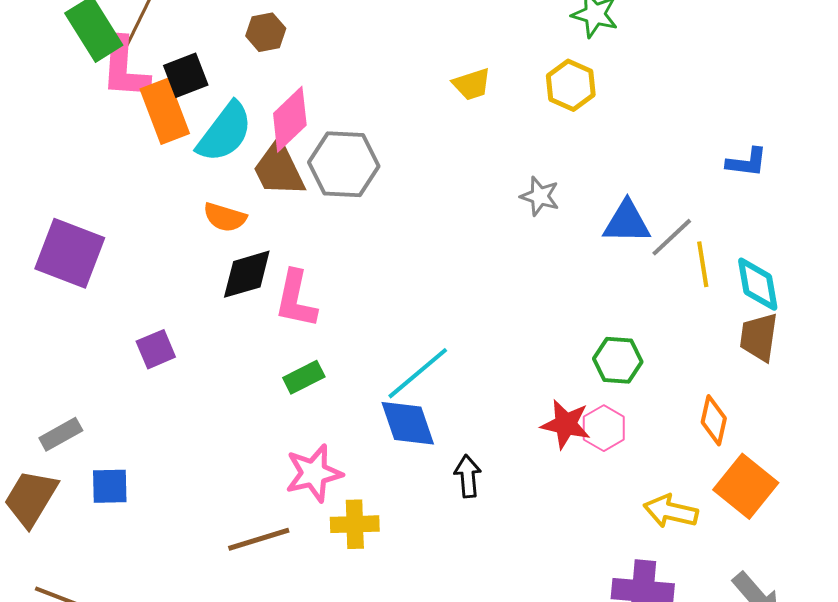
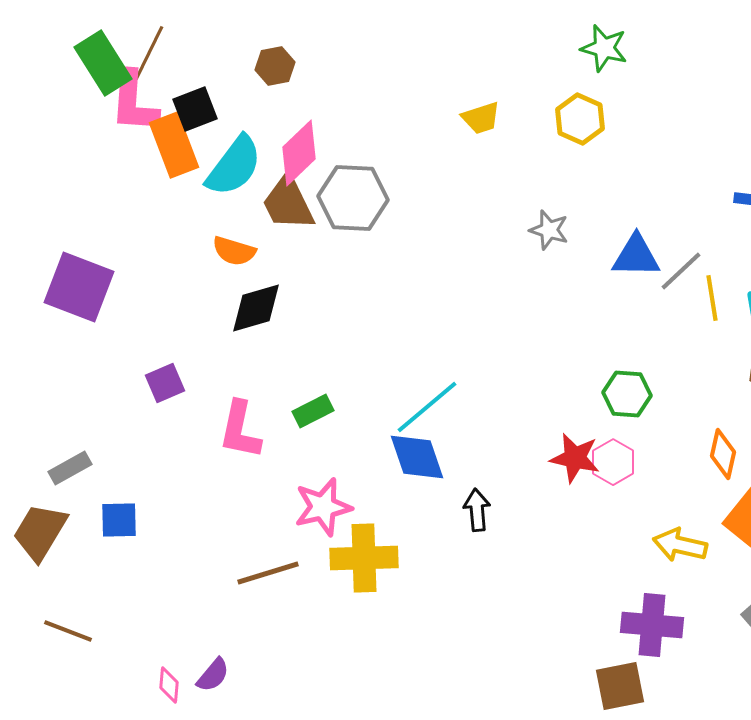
pink L-shape: (296, 299) -> (240, 430), moved
yellow cross: (355, 524) -> (364, 558), size x1.4

